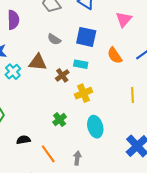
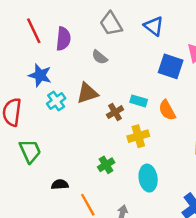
blue square: (86, 37) -> (171, 66), moved
gray semicircle: (54, 39) -> (100, 57), moved
orange semicircle: (115, 55) -> (167, 110), moved
brown triangle: (38, 62) -> (87, 93), turned -30

